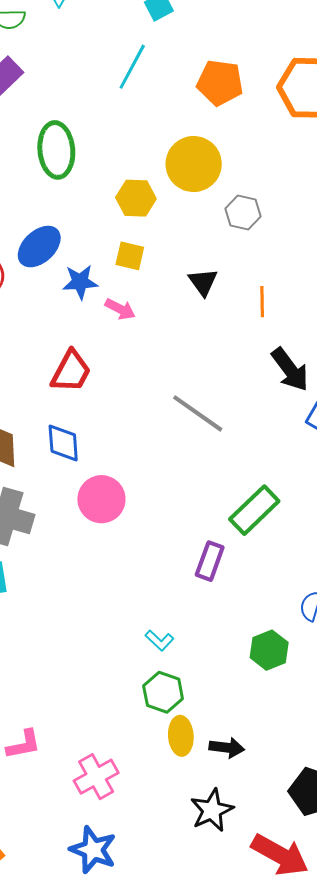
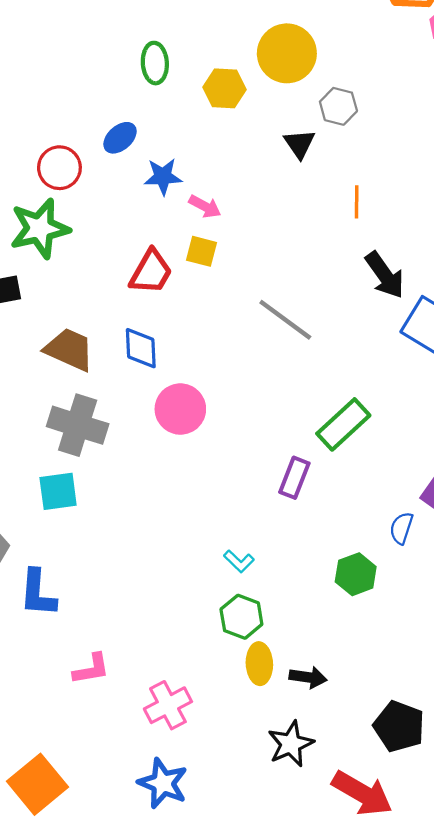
green ellipse: (56, 150) -> (155, 63), moved, size x0.7
blue ellipse: (39, 247) -> (120, 138), size x0.7
yellow square: (130, 256) -> (202, 251), moved
black triangle: (203, 282) -> (299, 144), moved

